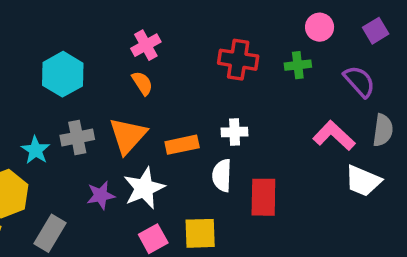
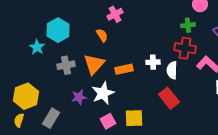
pink cross: (146, 45) -> (115, 14), moved
red cross: (238, 60) -> (185, 48), moved
cyan star: (36, 150) -> (37, 47), moved
white semicircle: (222, 175) -> (172, 70), moved
red rectangle: (263, 197) -> (169, 98), turned -40

